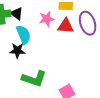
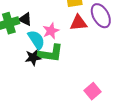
pink star: (47, 19) -> (51, 31), moved
green L-shape: (34, 79) -> (51, 53), moved

